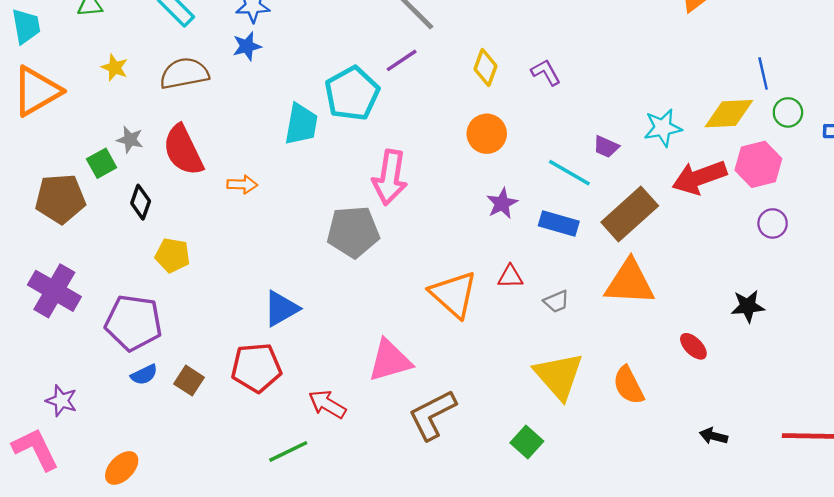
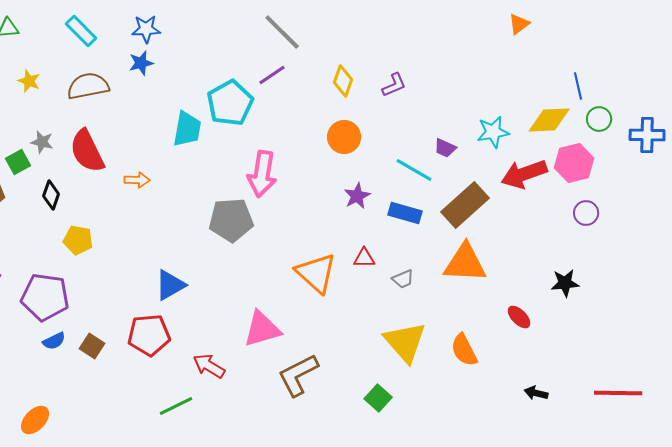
purple L-shape: (546, 72) -> (394, 85), turned 96

